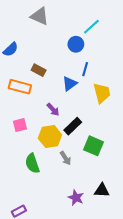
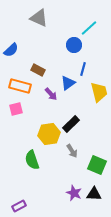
purple arrow: (53, 110) -> (51, 94), moved
pink square: (20, 125) -> (16, 109), moved
green square: (93, 146) -> (97, 165), moved
gray arrow: (66, 158) -> (72, 151), moved
black triangle: (102, 190) -> (94, 194), moved

